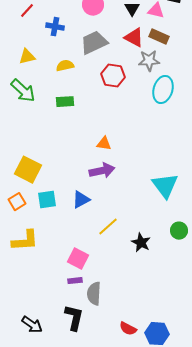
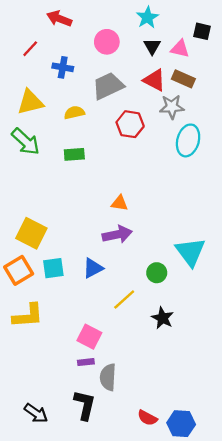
yellow triangle: (27, 57) -> (30, 102), size x1.4
orange square: (17, 202) -> (19, 270), size x1.4
green circle: (179, 231) -> (157, 273), moved

